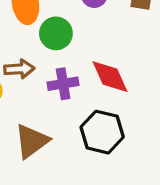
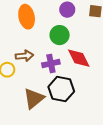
green circle: (56, 33) -> (60, 35), moved
black hexagon: (102, 132) -> (61, 89), moved

